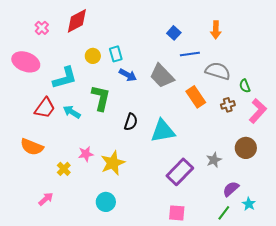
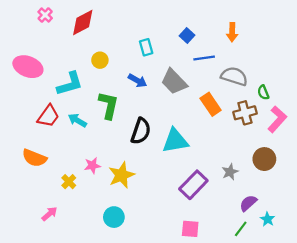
pink cross: (42, 28) -> (45, 15), moved
cyan rectangle: (116, 54) -> (146, 47), moved
brown cross: (228, 105) -> (245, 113), size x1.5
black semicircle: (131, 122) -> (141, 131), size x1.4

